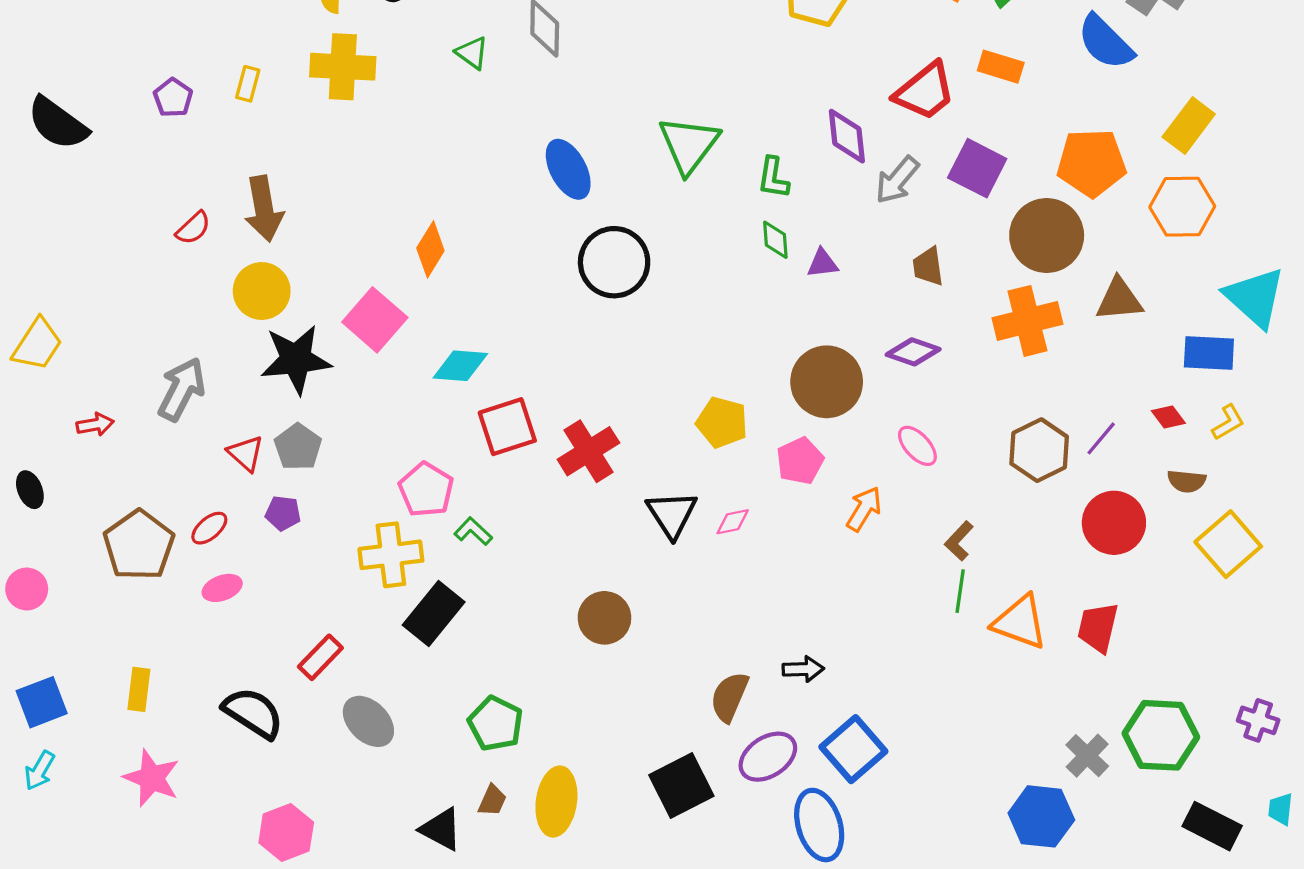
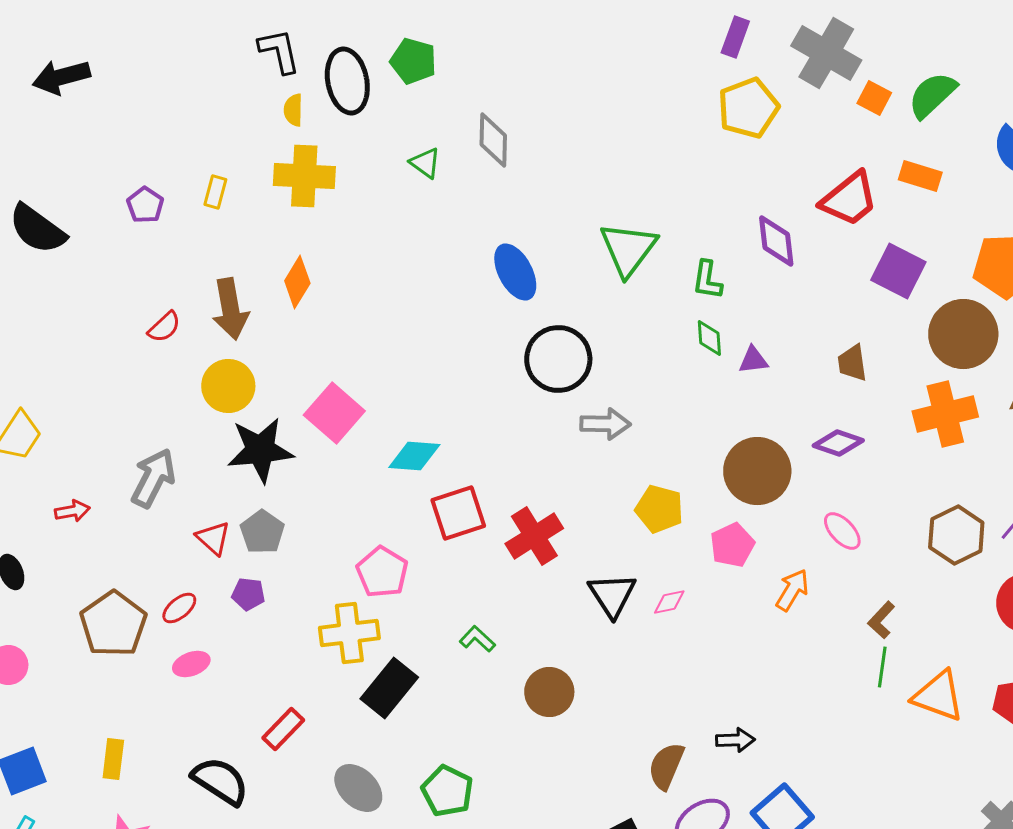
gray arrow: (897, 180) -> (605, 424), moved, turned -129
orange diamond: (430, 249) -> (297, 282), moved
green L-shape: (473, 531) -> (477, 639), moved
gray ellipse: (368, 721) -> (358, 788), moved

